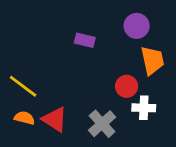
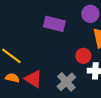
purple rectangle: (85, 40) -> (54, 24), size x1.5

